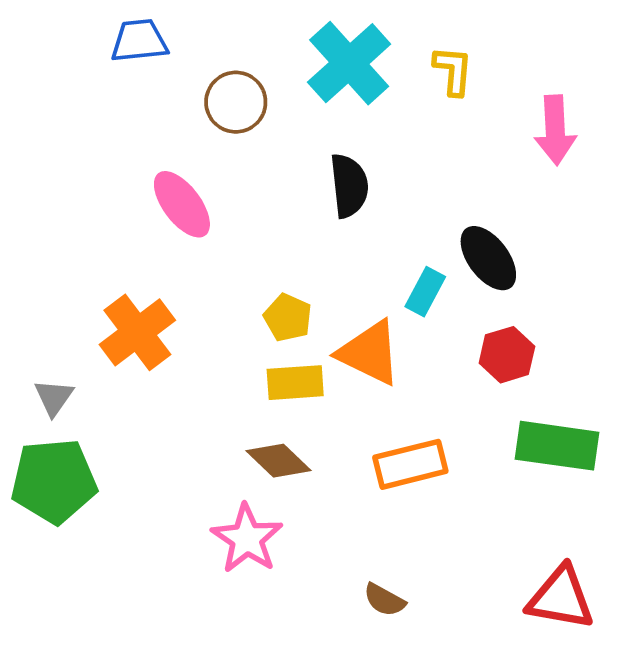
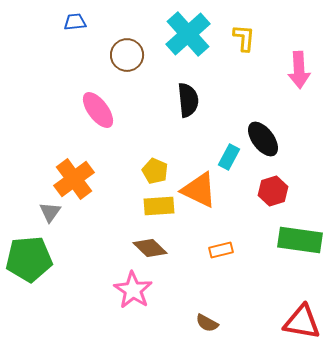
blue trapezoid: (139, 41) -> (75, 22), size x0.7
gray triangle: (54, 397) -> (50, 212), moved
orange rectangle: (410, 464) -> (221, 250), size x0.6

